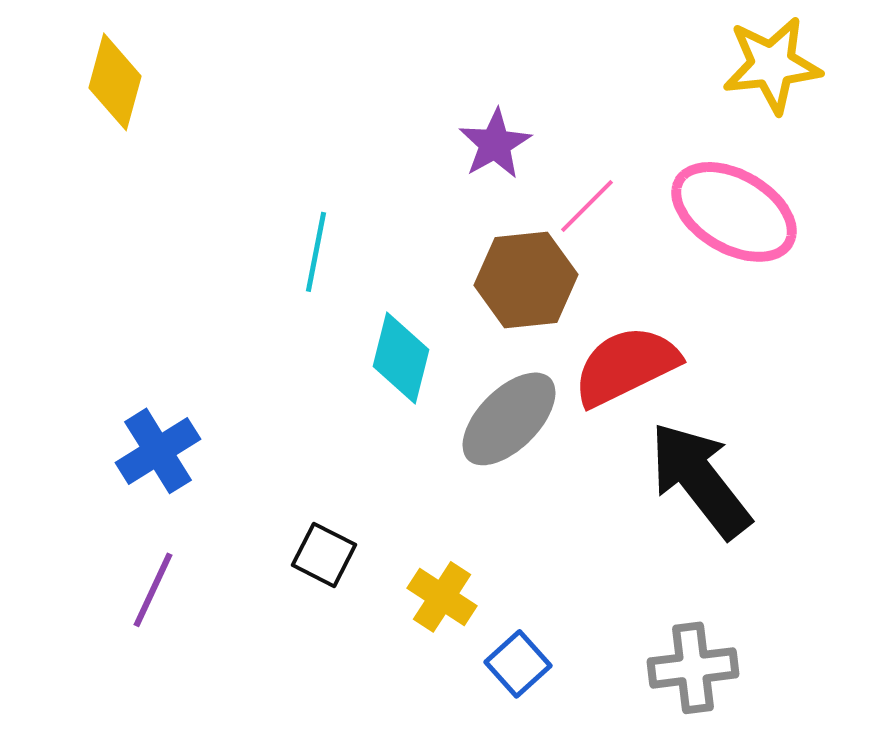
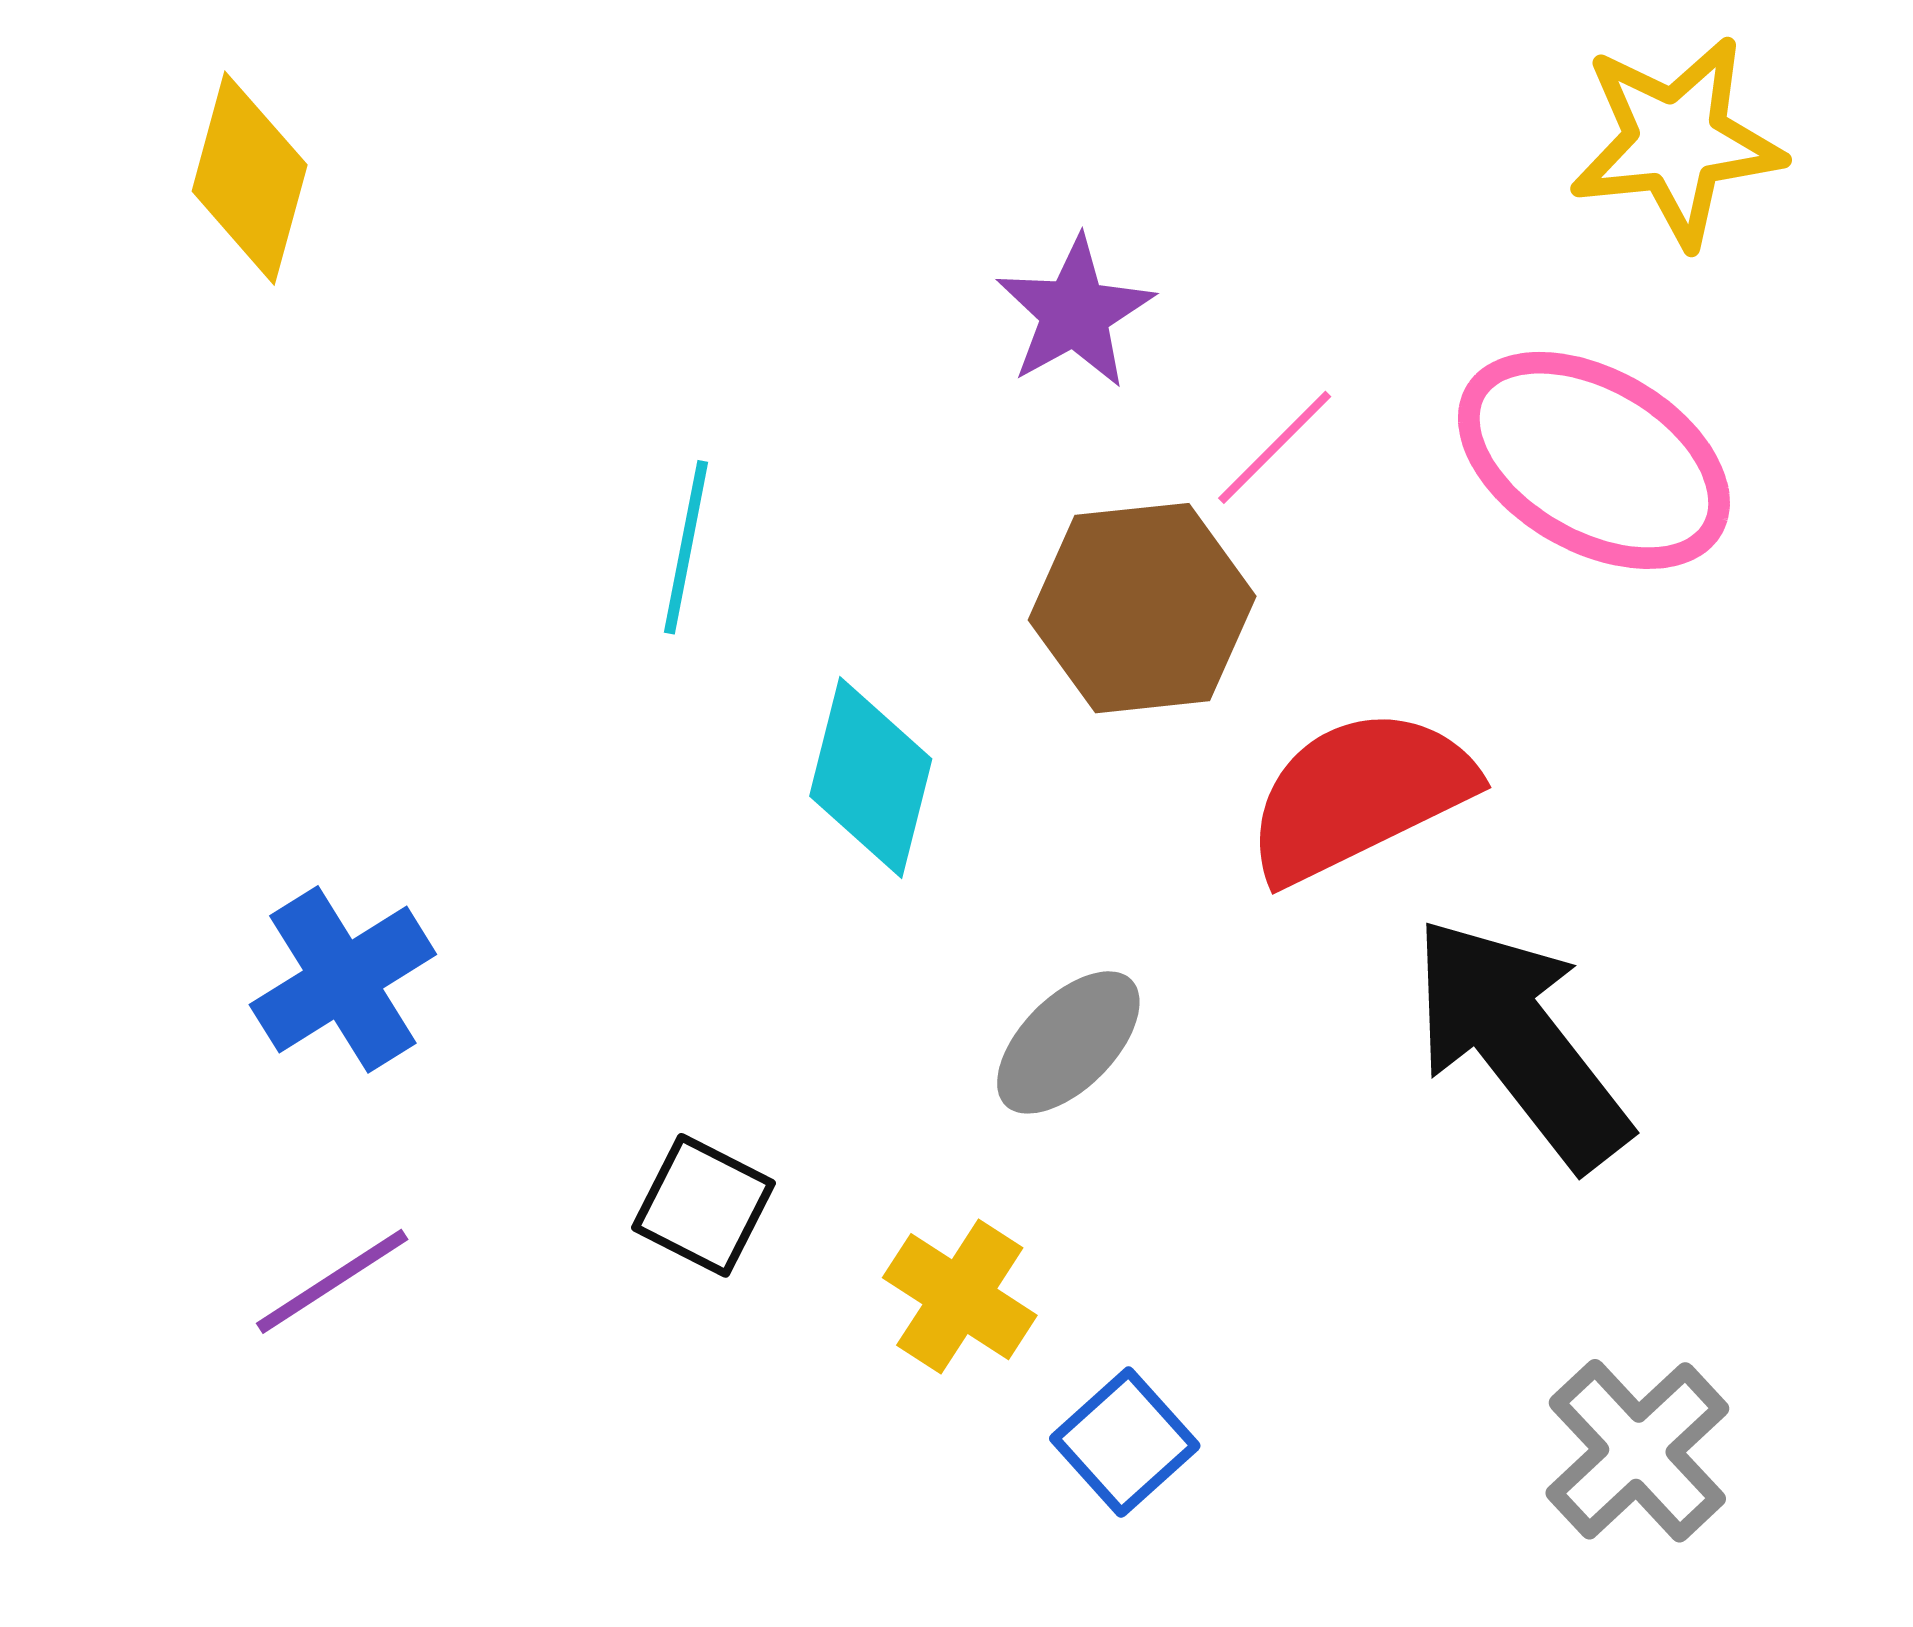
gray ellipse: (509, 419) -> (1068, 1042), moved, size x0.7
purple line: (153, 590) -> (332, 1281), turned 32
gray cross: (693, 668) -> (1637, 1451), moved, turned -36

